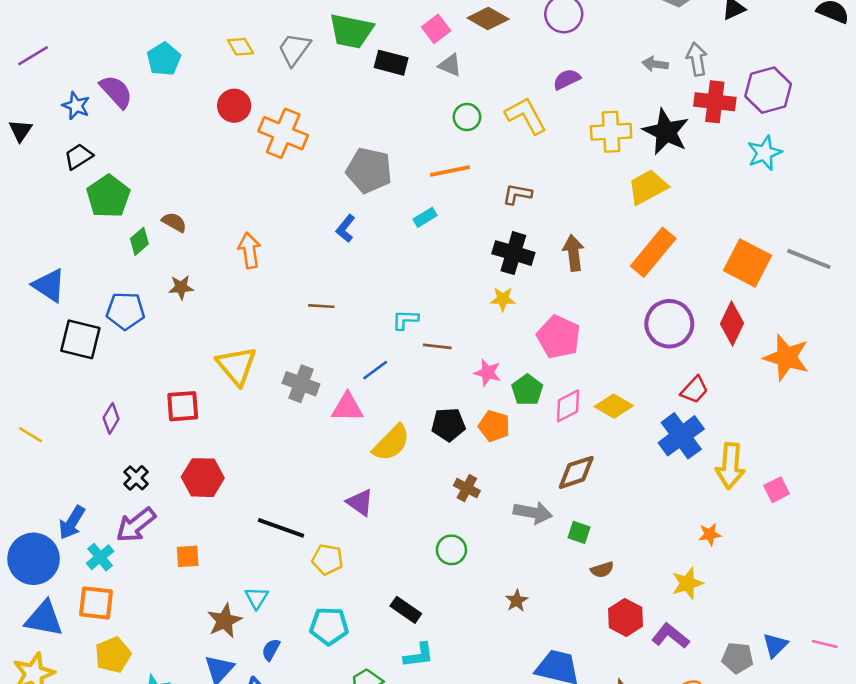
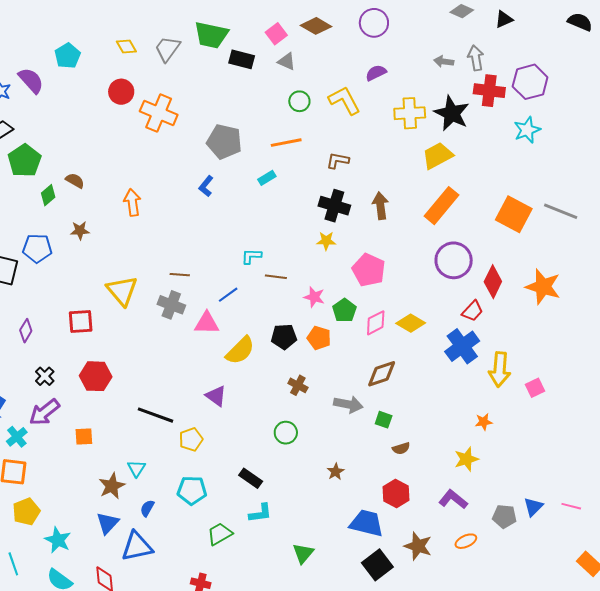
brown line: (321, 306) -> (180, 275), moved
red diamond: (732, 324) -> (493, 282), moved
yellow pentagon: (328, 559) -> (191, 439), turned -30
red hexagon: (626, 617) -> (396, 493), moved

